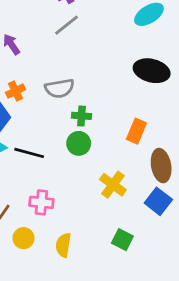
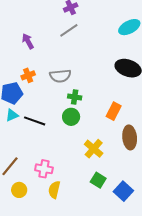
blue square: (158, 201) -> (123, 191), moved
pink cross: (41, 202) -> (44, 169), moved
yellow circle: (24, 238) -> (19, 190), moved
green square: (122, 240) -> (98, 180), moved

